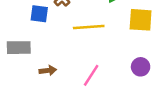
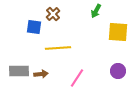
yellow line: (89, 27) -> (58, 48), moved
gray rectangle: (19, 48) -> (19, 71), moved

